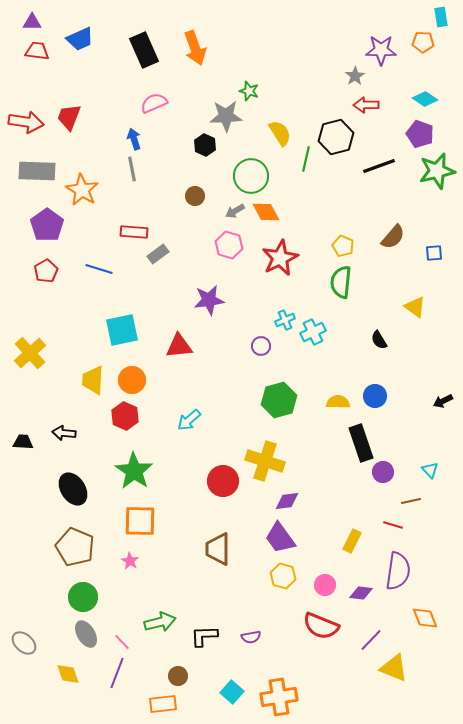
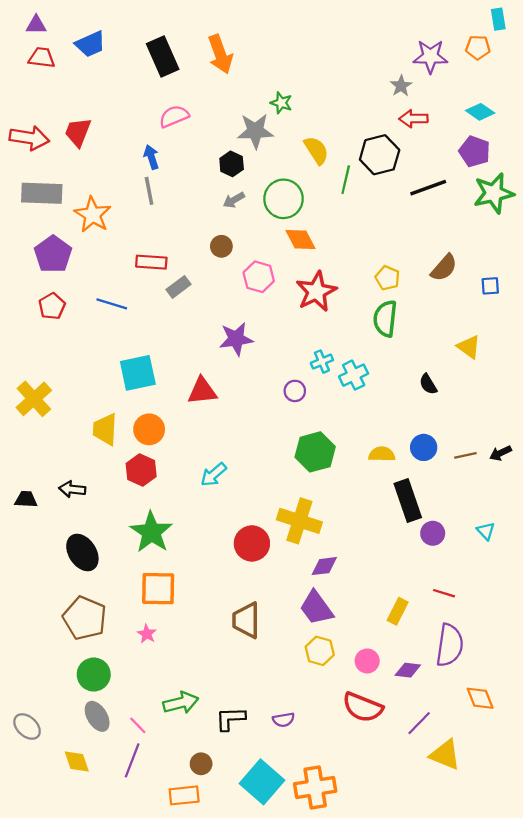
brown circle: (195, 196) -> (221, 246), moved
gray arrow: (235, 211) -> (234, 200), moved
brown line: (411, 501) -> (465, 455), moved
cyan square: (232, 692) -> (262, 782), size x1.6

